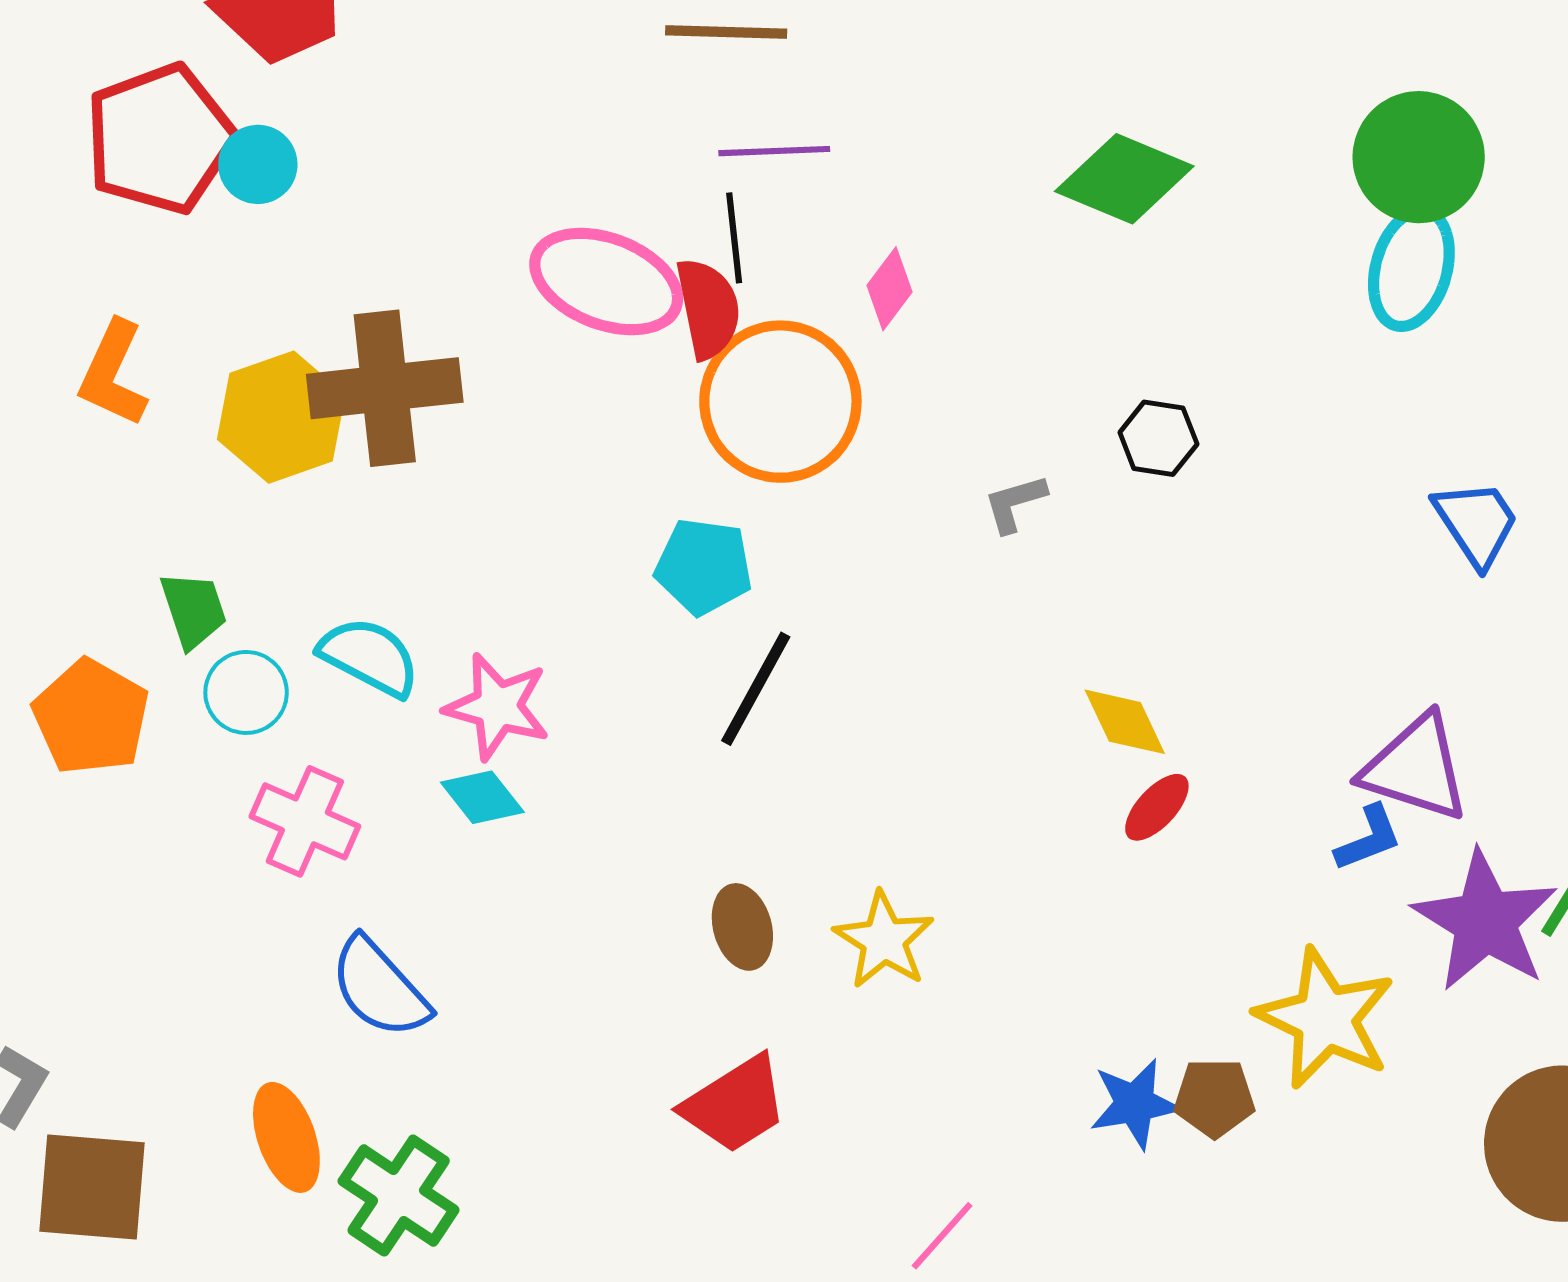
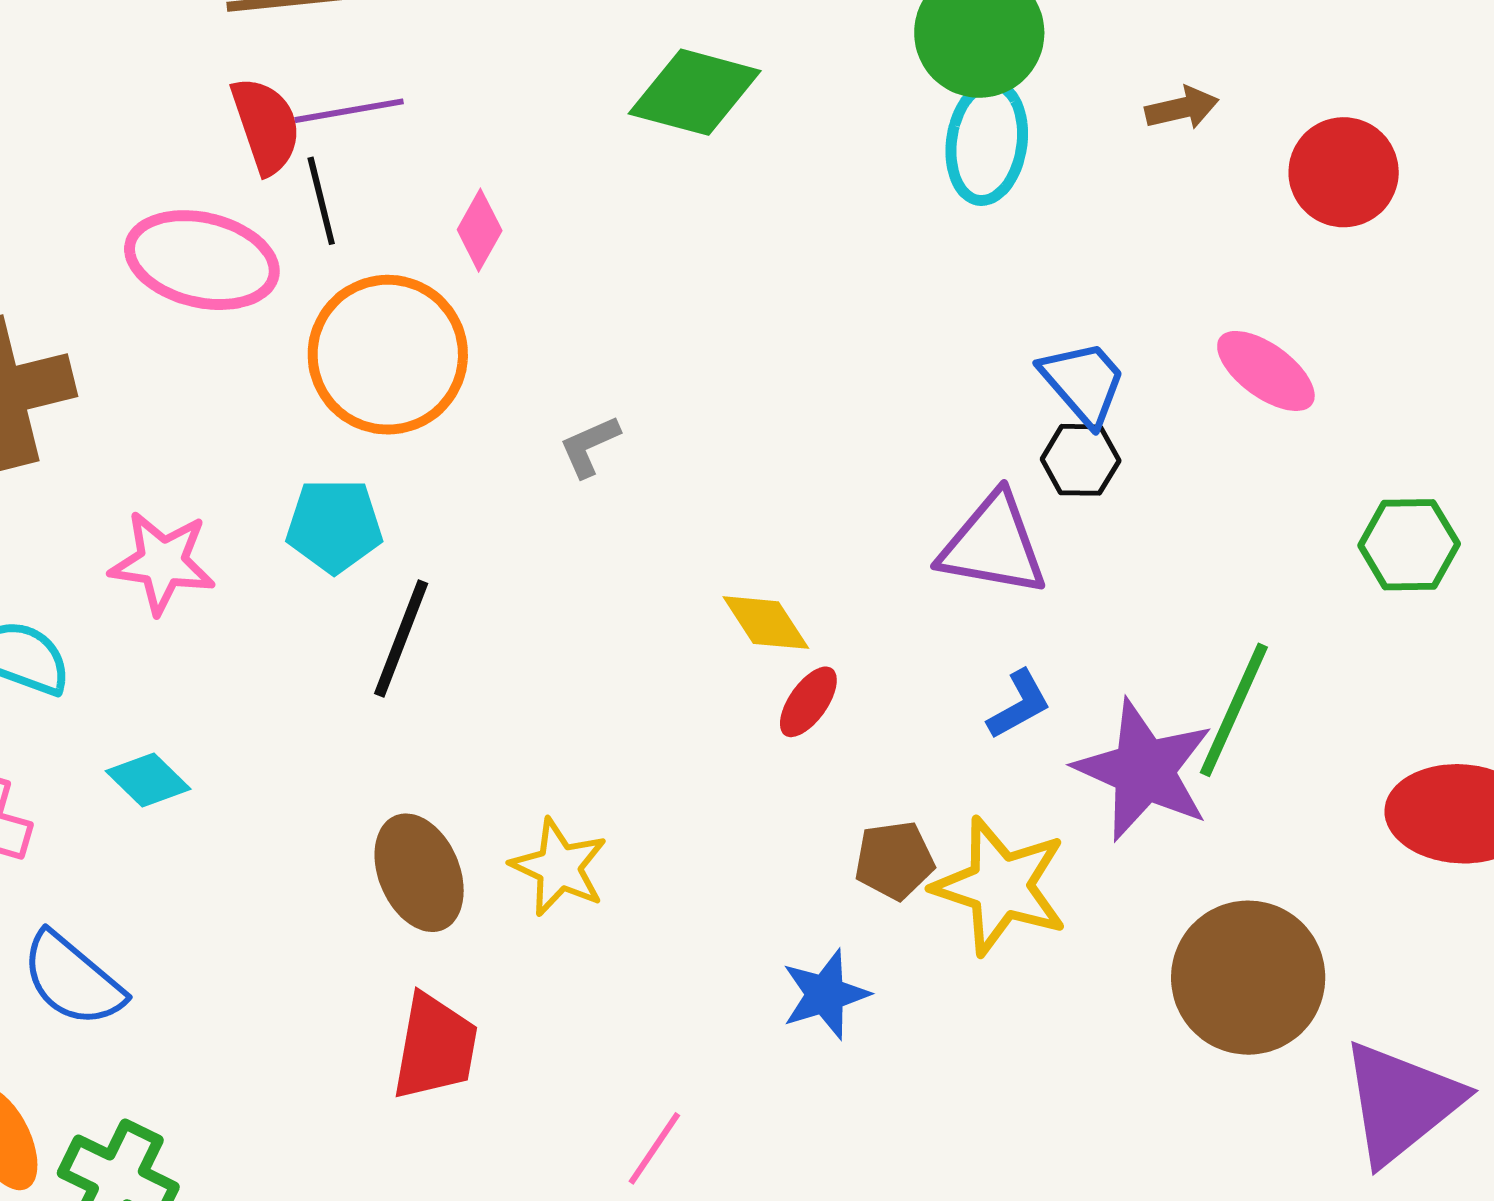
red semicircle: (708, 308) -> (266, 125), moved
black hexagon: (1158, 438) -> (1081, 460), moved
gray L-shape: (1015, 503) -> (589, 446), moved
pink star: (497, 707) -> (162, 562), moved
purple triangle: (1416, 768) -> (993, 545), moved
brown ellipse: (742, 927) -> (419, 873), size x1.4
brown pentagon: (1214, 1098) -> (894, 860), moved
red trapezoid: (735, 1104) -> (435, 1047), turned -40

